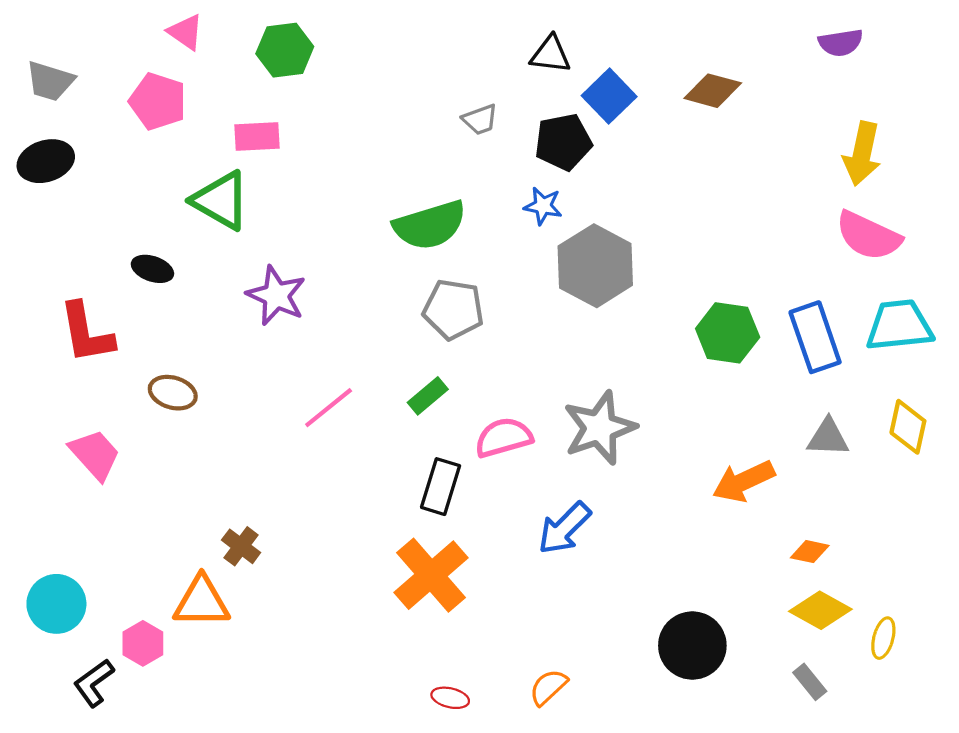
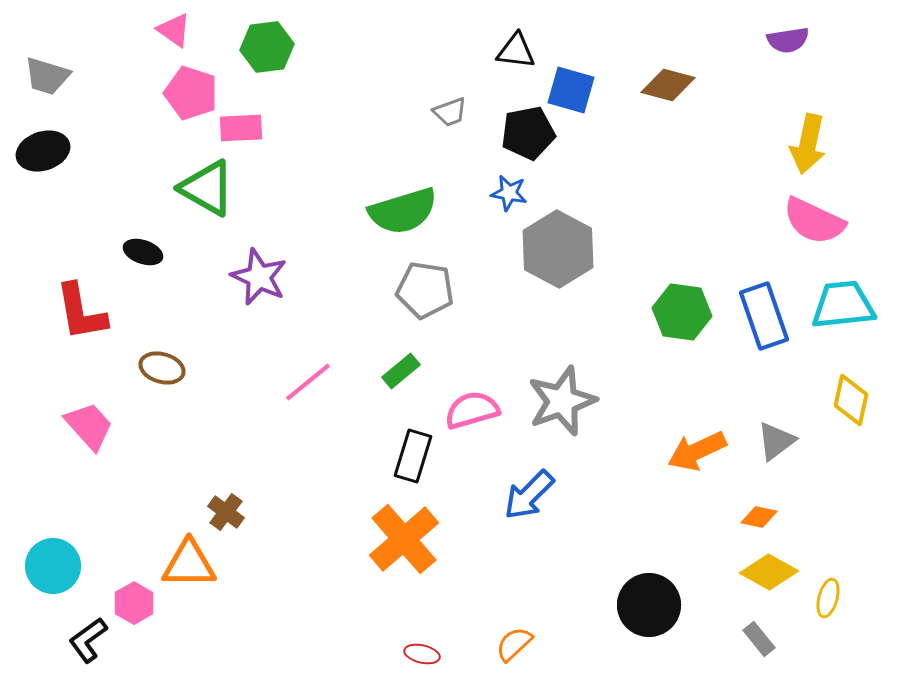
blue square: (609, 96) -> (571, 90), turned -30
pink pentagon: (158, 101) -> (191, 93), moved
gray triangle: (828, 437) -> (776, 441), moved, turned -39

